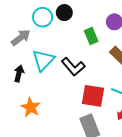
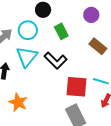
cyan circle: (43, 17) -> (28, 30), moved
green rectangle: (91, 36) -> (61, 31), moved

